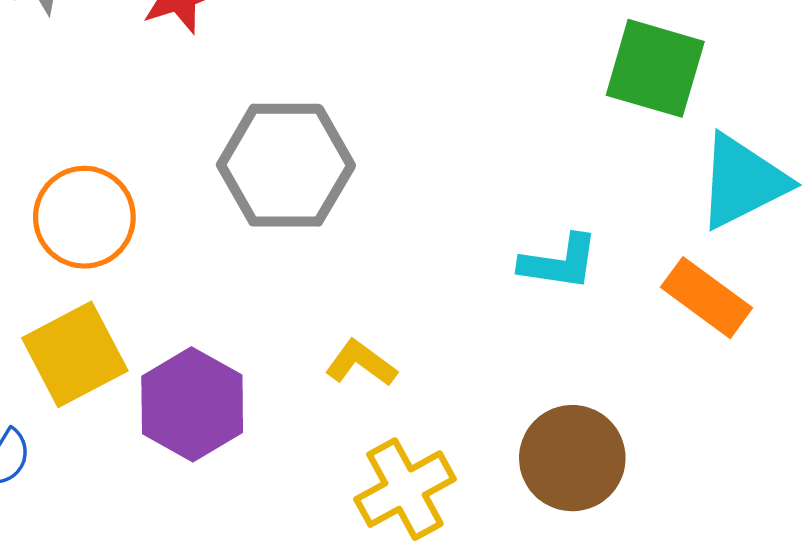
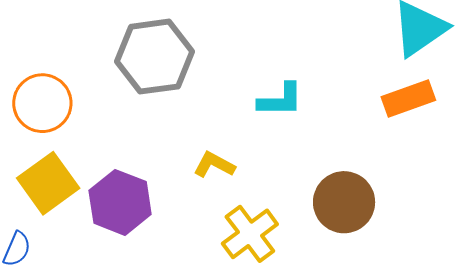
cyan L-shape: (559, 262) -> (280, 100), moved
orange rectangle: (707, 298) -> (408, 98), turned -48

